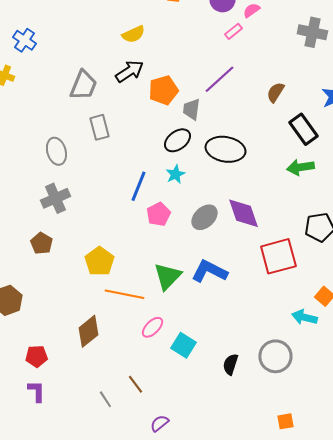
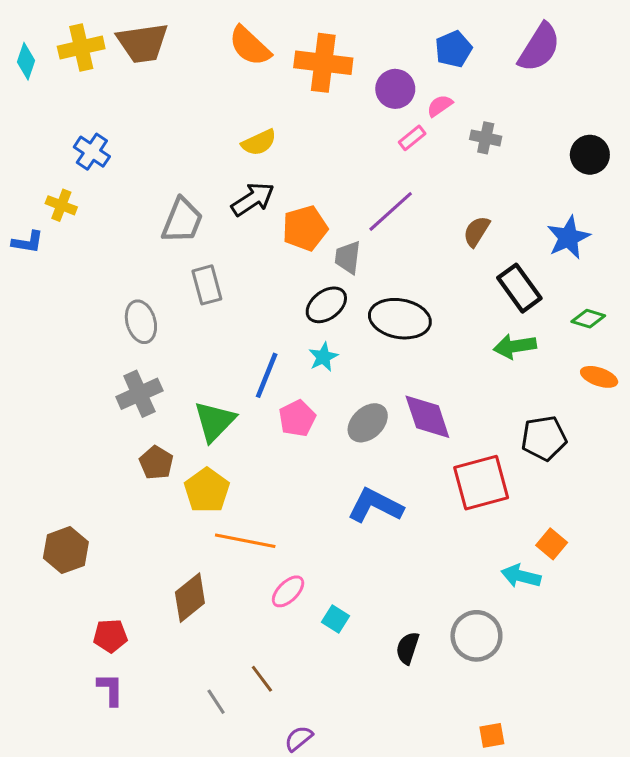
gray cross: (312, 32) -> (486, 138), moved, size x0.7
brown pentagon: (41, 243) -> (156, 463), moved
green triangle: (167, 276) -> (214, 421), moved
cyan square: (183, 345) -> (336, 619), size x0.7

